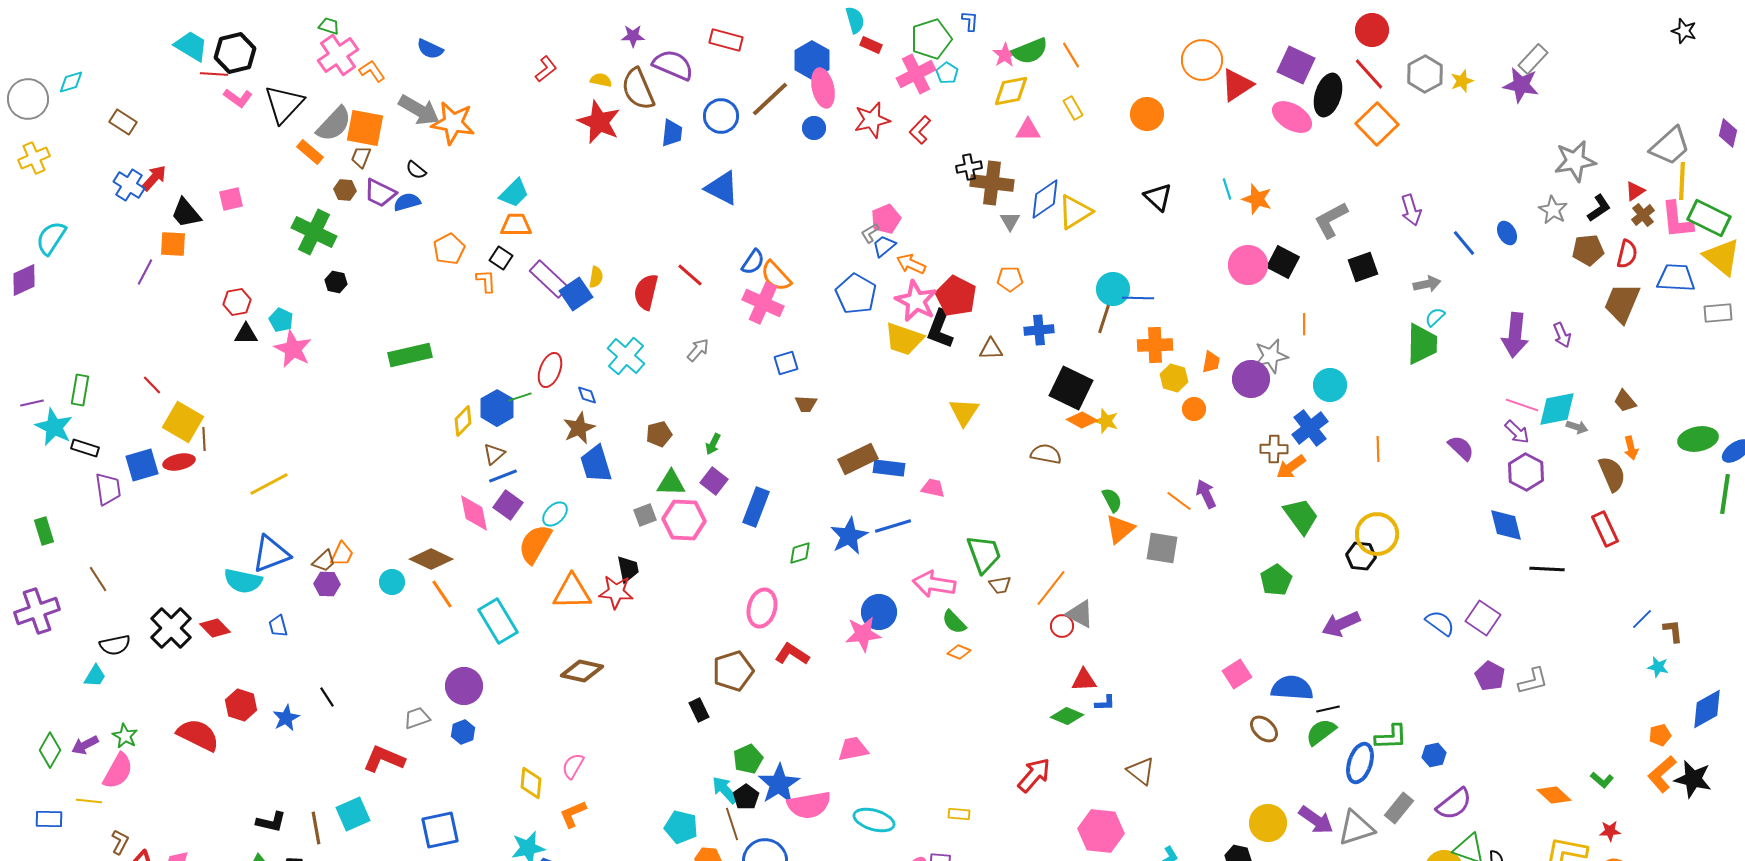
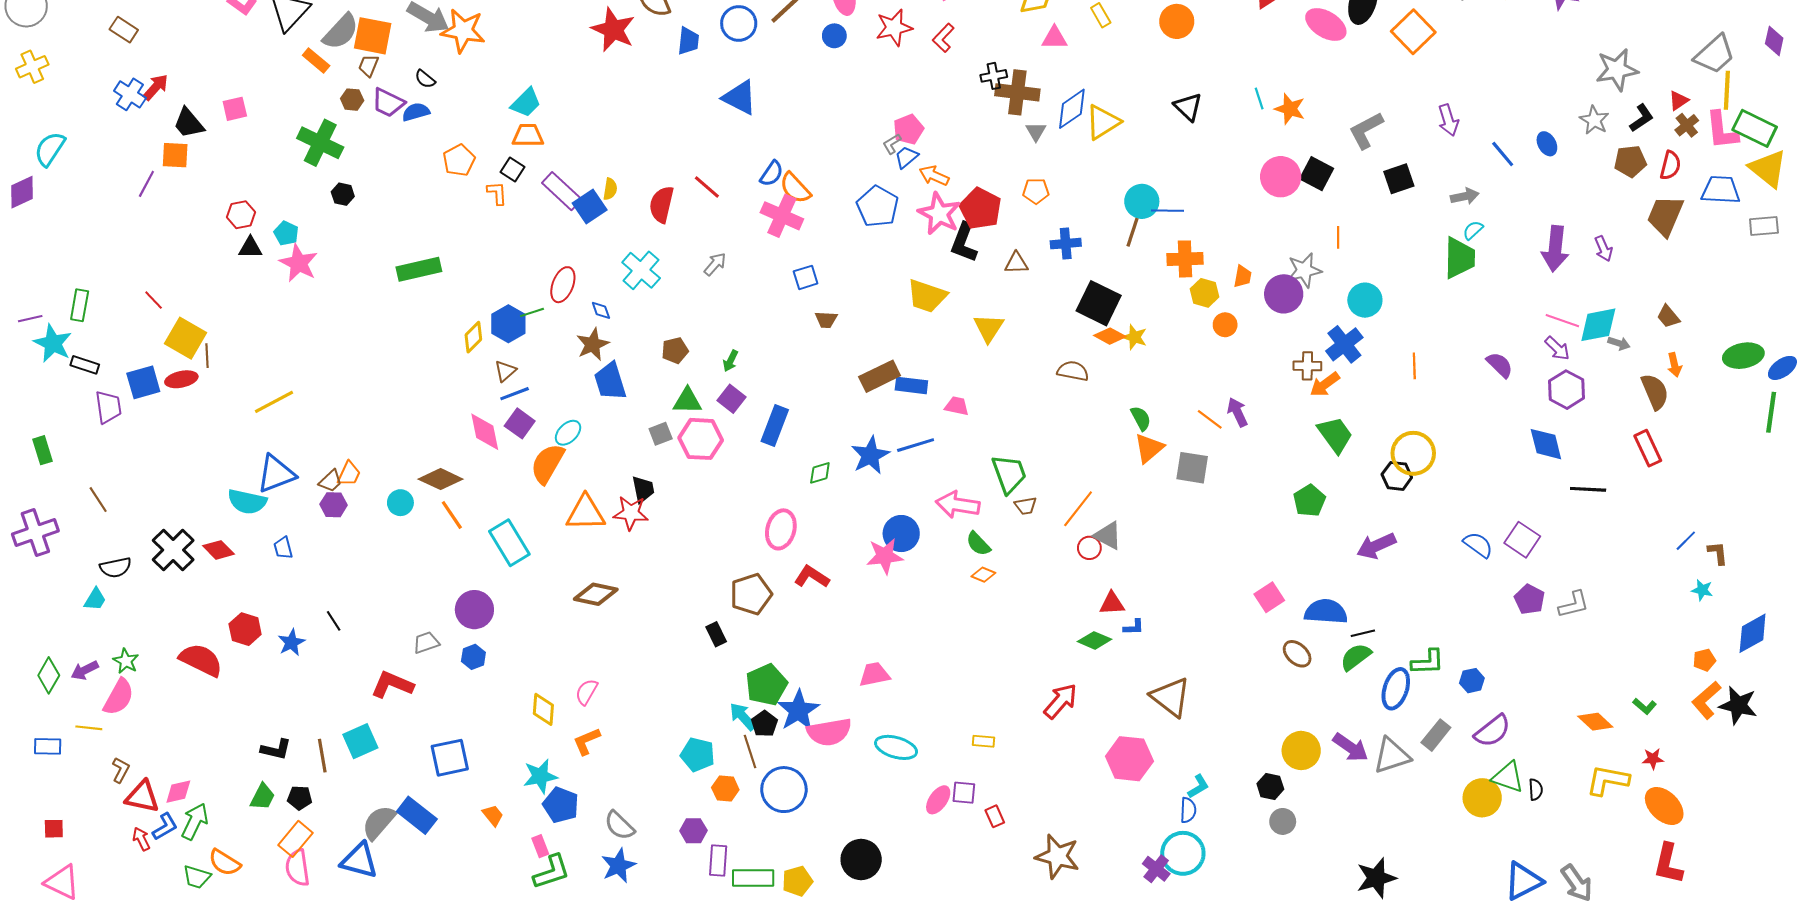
yellow trapezoid: (904, 339) -> (927, 296), moved
green pentagon: (748, 759) -> (766, 685), size x1.4
brown triangle: (1141, 771) -> (1171, 697), size x1.4

